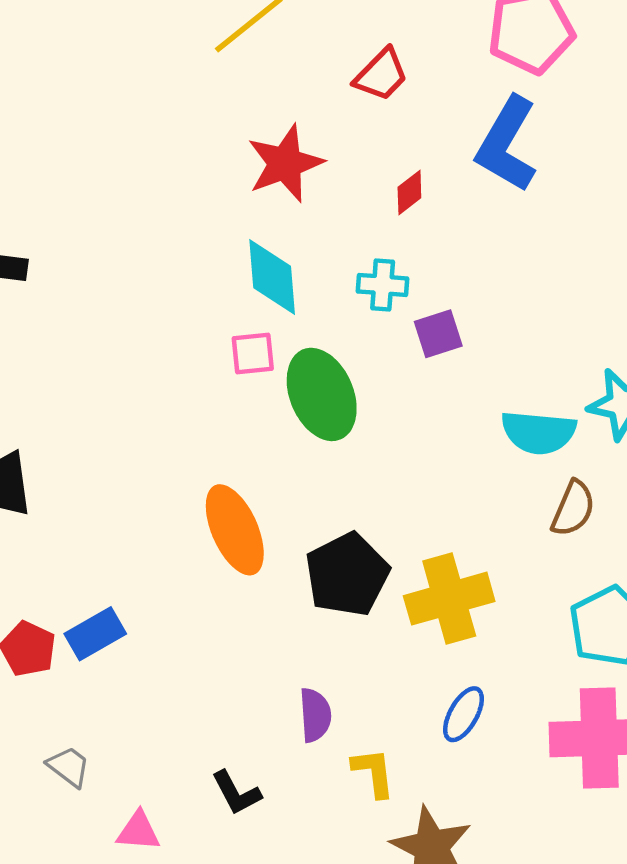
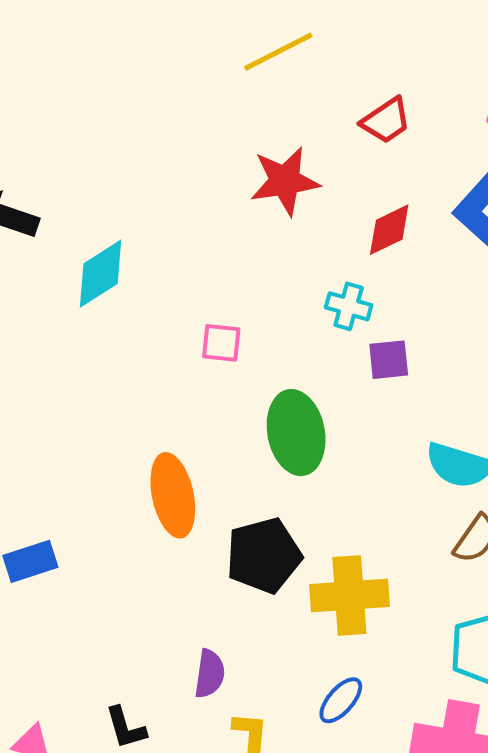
red diamond: (409, 193) -> (389, 230), size x1.4
cyan diamond: (272, 277) -> (101, 274), moved, turned 50
green ellipse: (322, 394) -> (296, 433), moved

